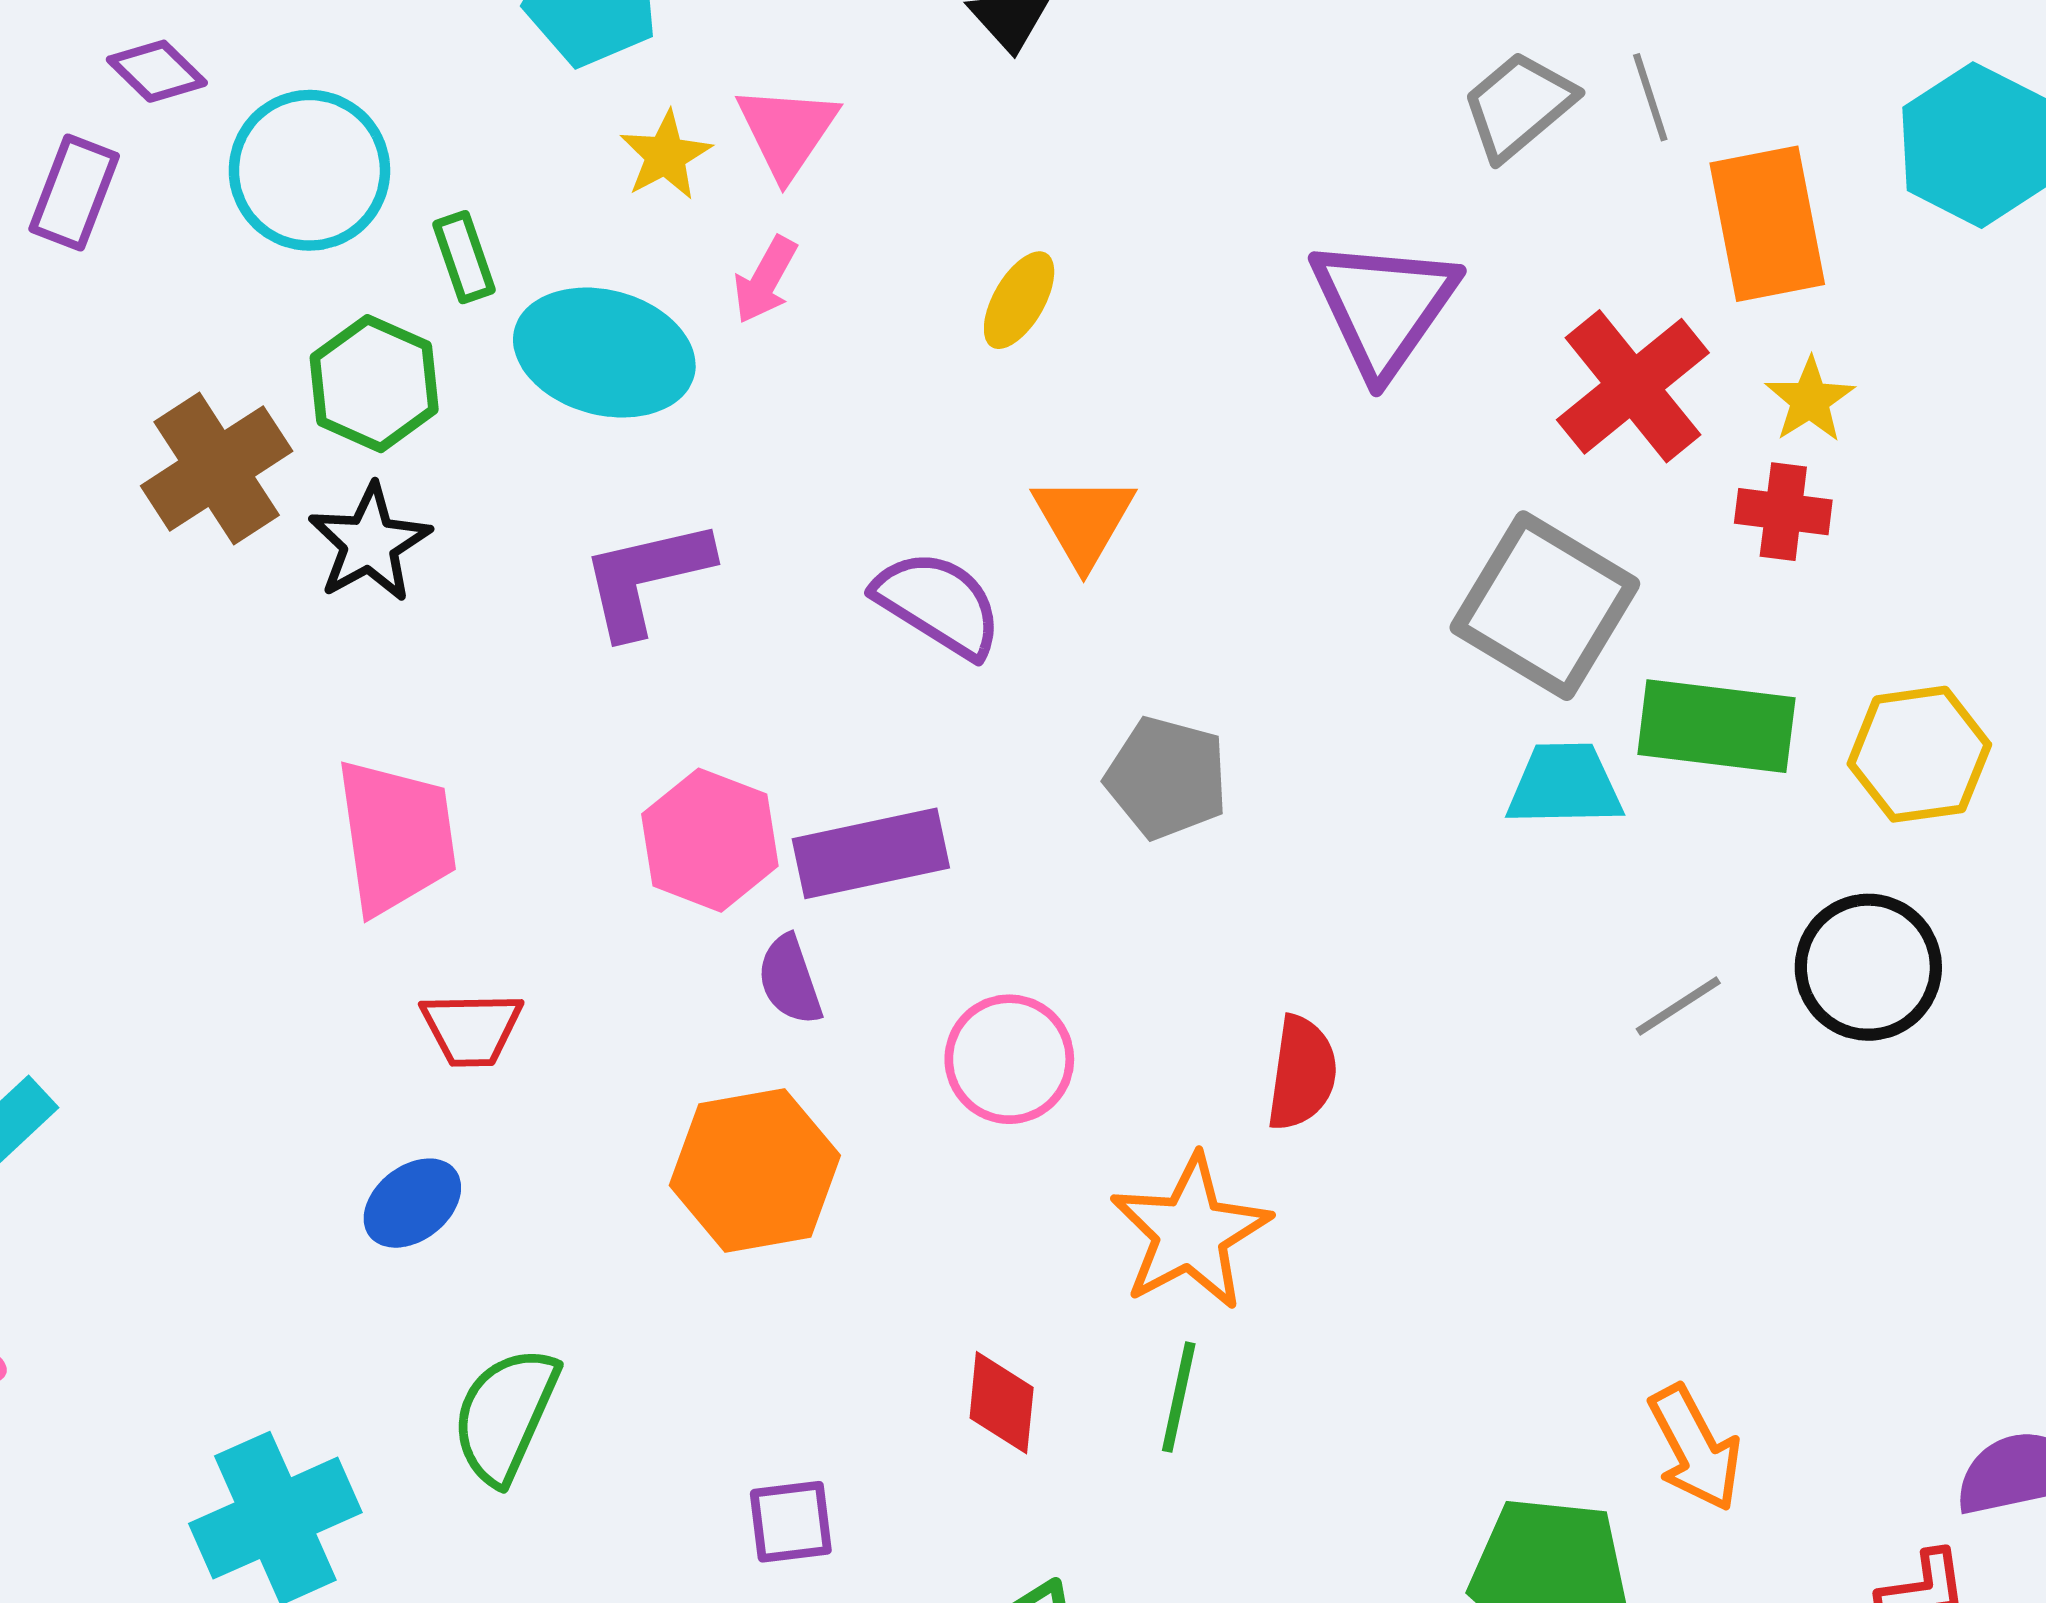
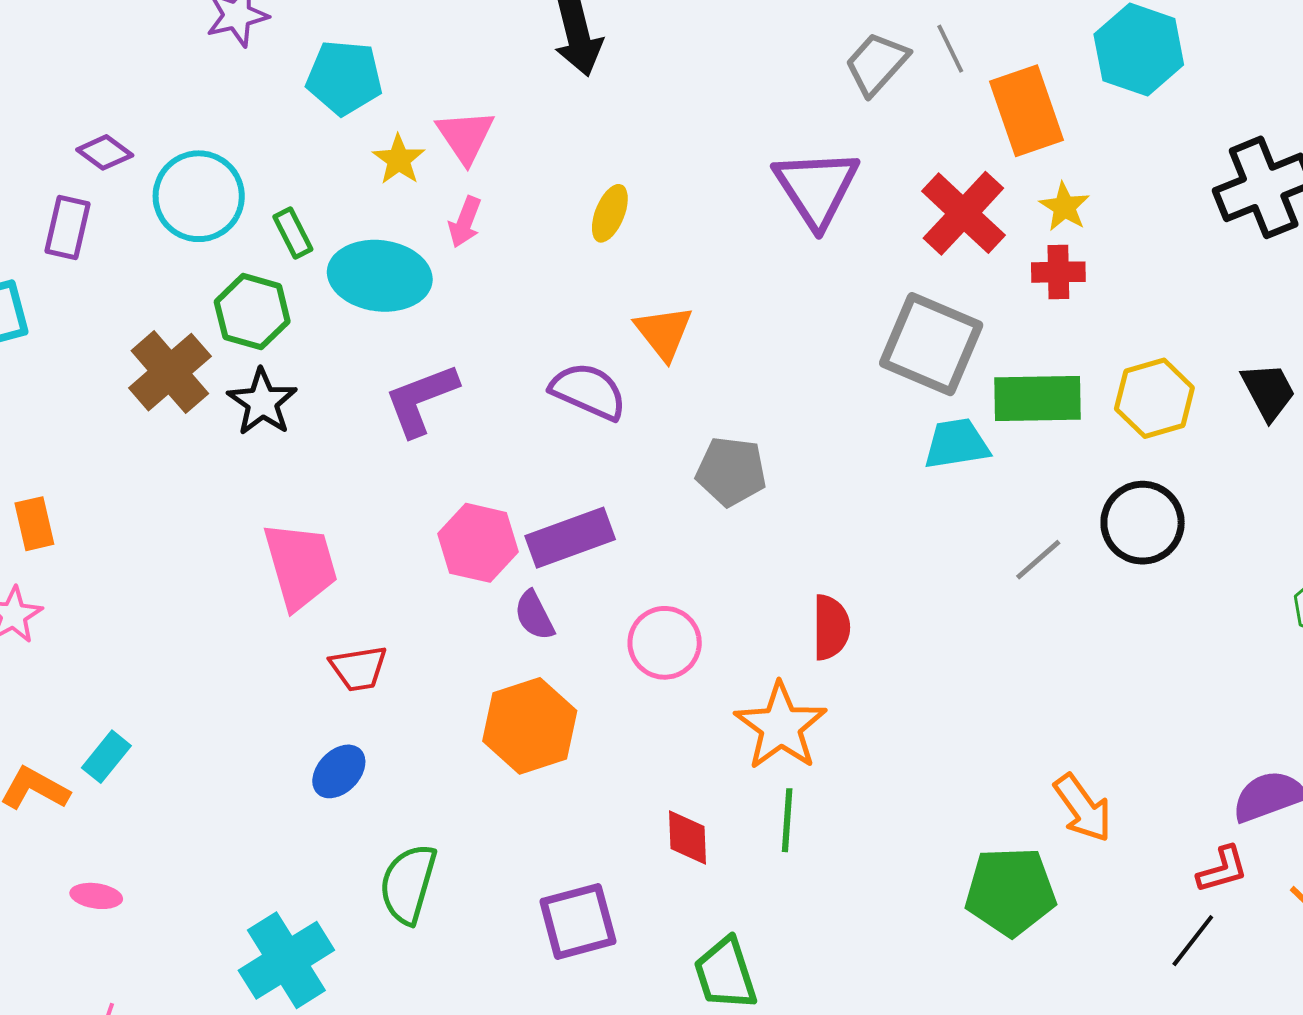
purple square: (791, 1522) -> (578, 921), size x1.5

